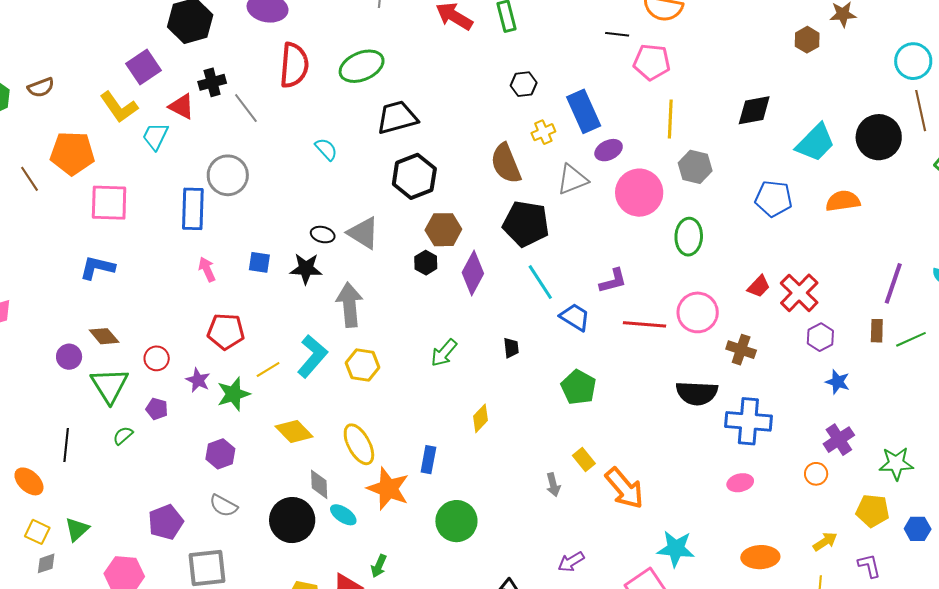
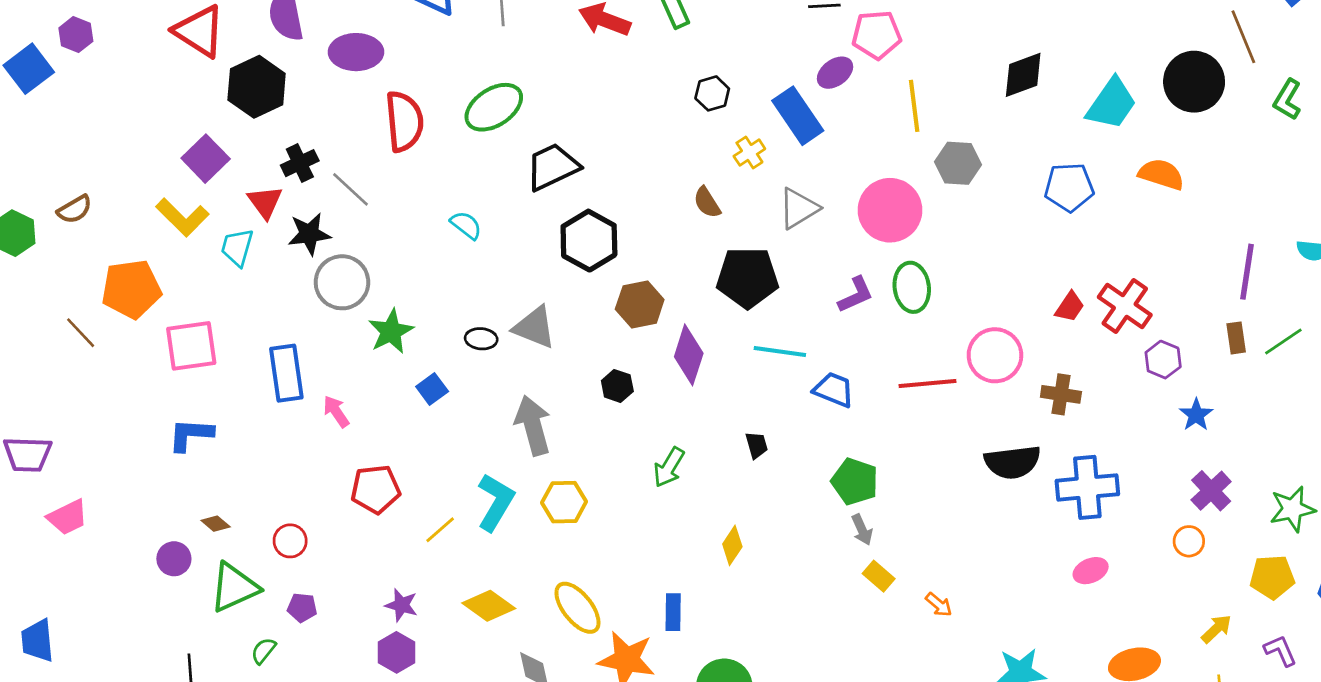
red triangle: (182, 106) -> (265, 202), turned 36
purple ellipse: (609, 150) -> (835, 73), moved
brown semicircle: (506, 163) -> (707, 202), size x0.6
orange semicircle: (843, 201) -> (1161, 174), turned 36
blue rectangle: (193, 209) -> (286, 373), moved
green ellipse: (689, 237) -> (912, 287), moved
blue square: (259, 262) -> (432, 389), moved, turned -35
black hexagon: (426, 263) -> (617, 386), moved
black star: (306, 269) -> (309, 234), moved
purple L-shape: (613, 281) -> (856, 295), moved
cyan line: (540, 282) -> (780, 351), turned -39
brown diamond: (104, 336) -> (216, 524), size x0.7
purple star: (198, 380) -> (401, 605), moved
blue star: (838, 382) -> (1196, 415), turned 30
green triangle: (110, 385) -> (234, 587), turned 48
green star: (233, 394) -> (391, 331), moved
gray arrow: (553, 485) -> (862, 530), moved
orange arrow: (624, 488) -> (939, 605), size x0.5

